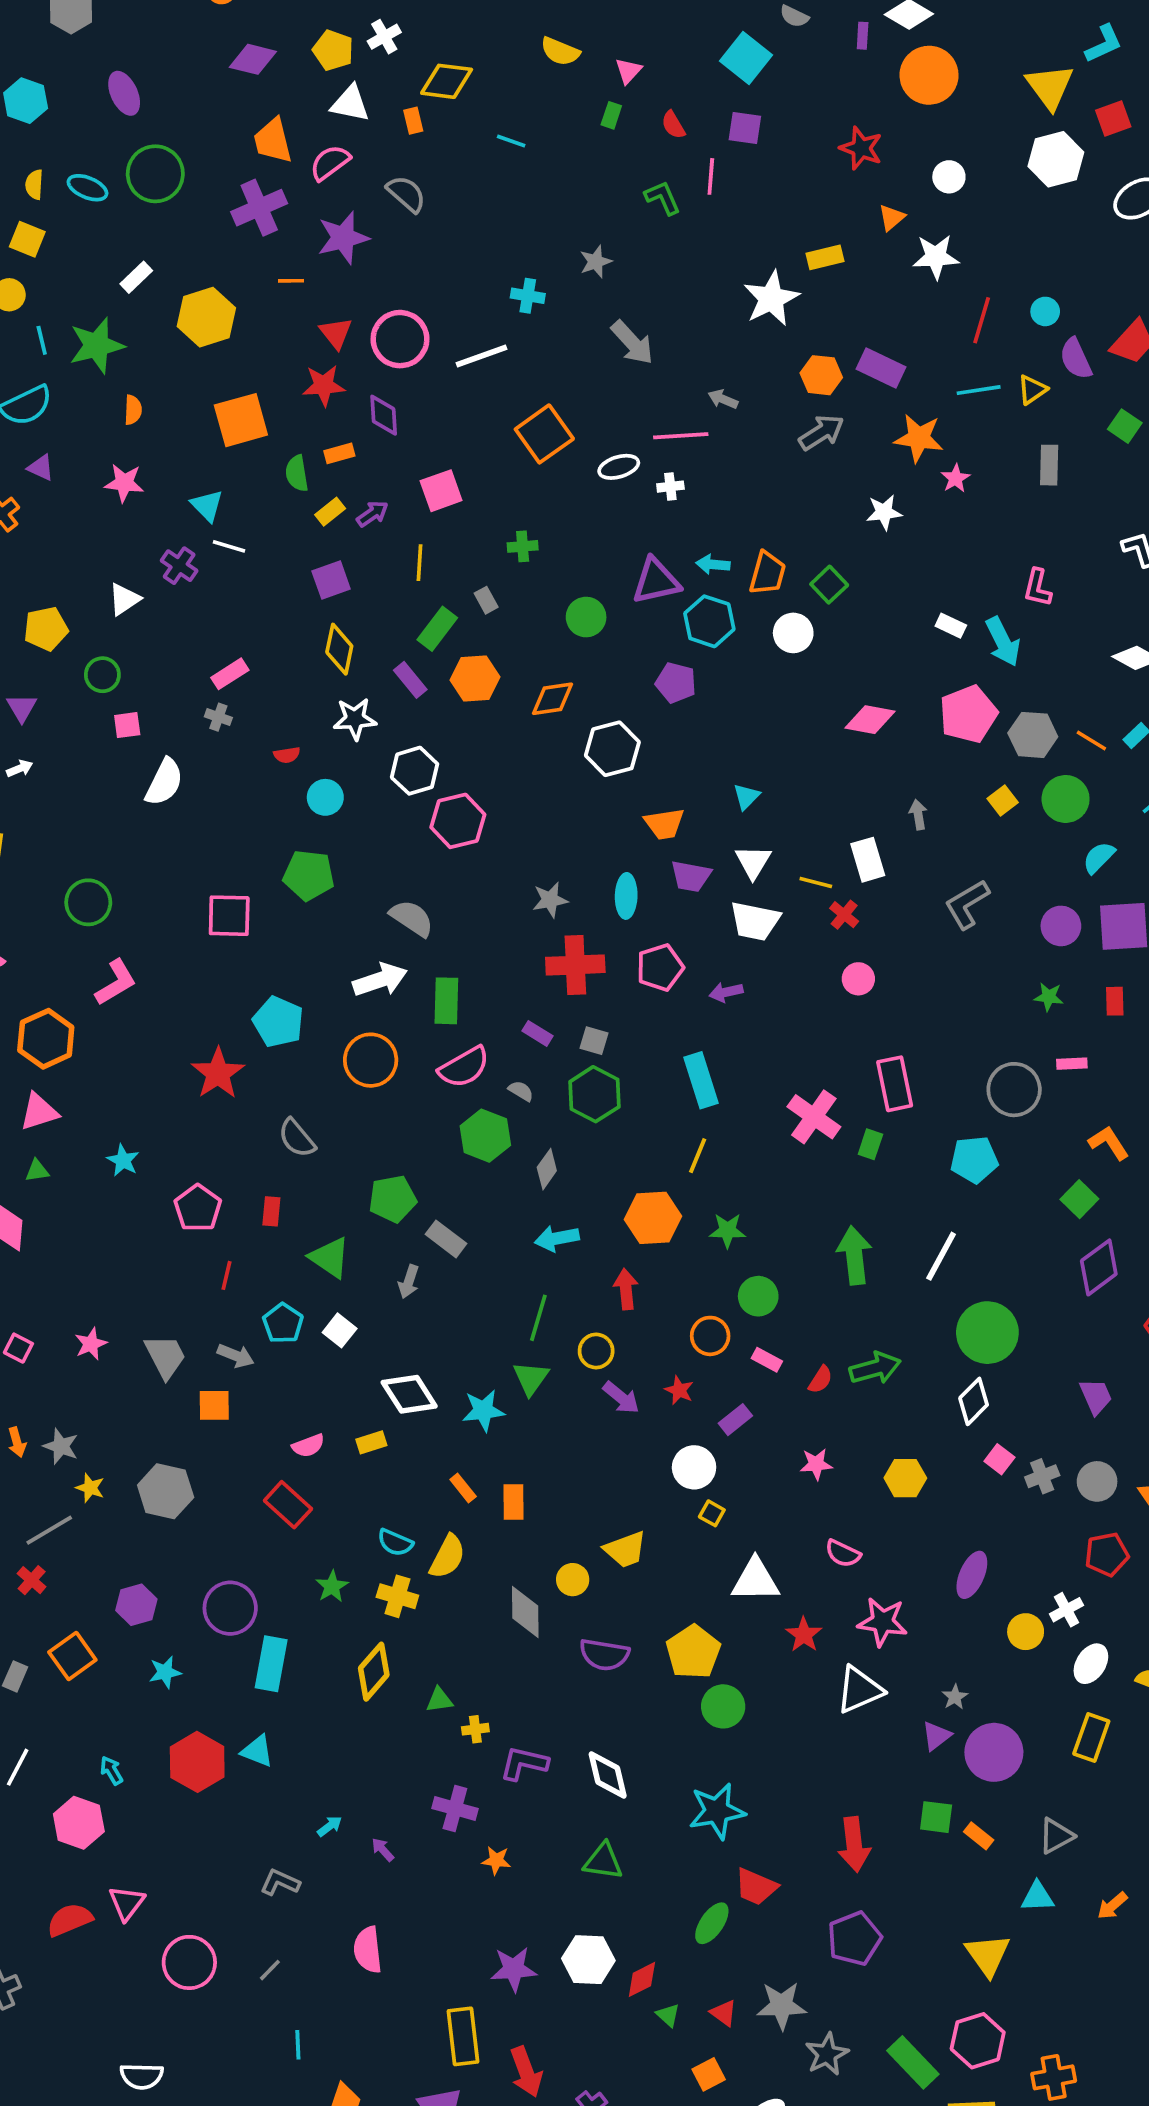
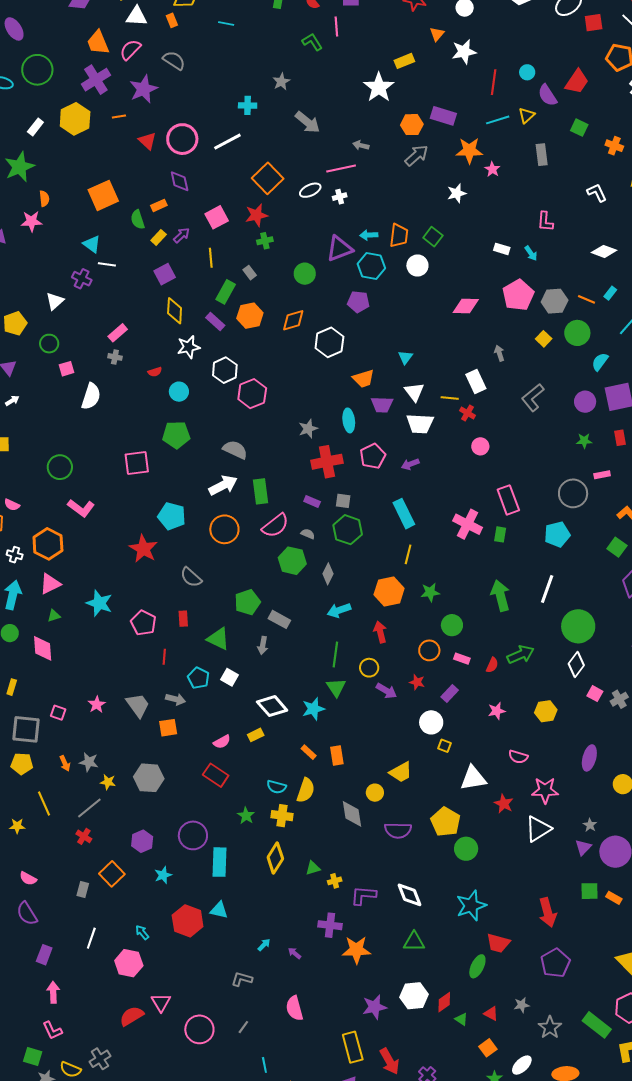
yellow hexagon: (206, 317) -> (75, 119), moved
red star: (324, 385) -> (257, 215), moved
pink star: (124, 483) -> (32, 221), moved
cyan arrow: (1003, 642) -> (531, 253), size x0.6
pink L-shape: (116, 982) -> (81, 508), turned 76
cyan star: (123, 1160) -> (99, 603), size x1.5
orange star: (496, 1860) -> (356, 950), size x1.8
gray star: (782, 2006) -> (522, 1005), size x0.6

